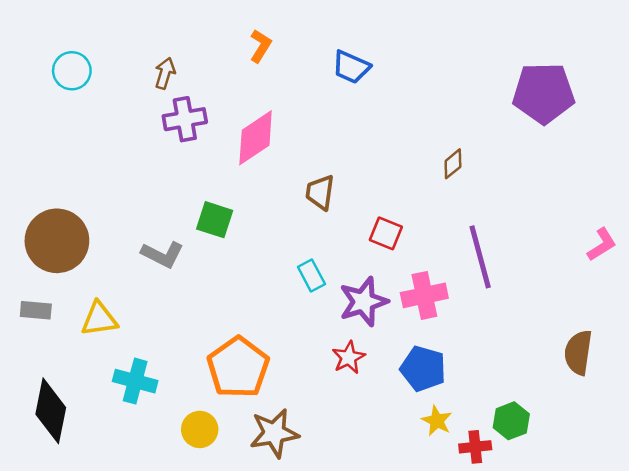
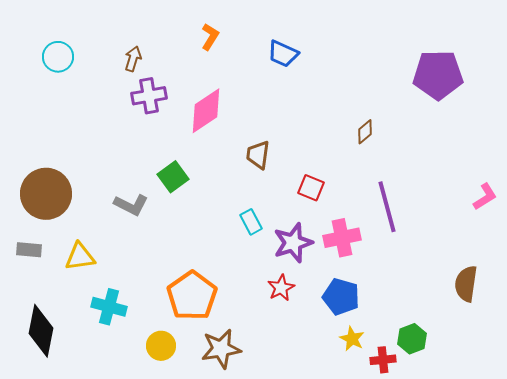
green square: (215, 220) -> (173, 177), turned 36

